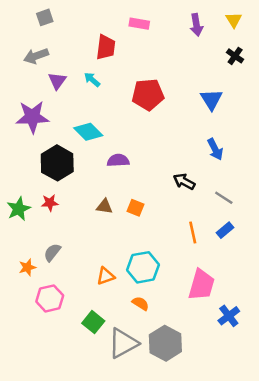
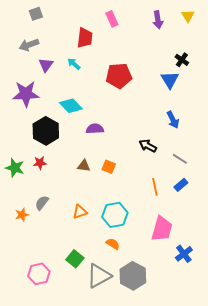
pink rectangle: (139, 24) -> (112, 19), turned 56
black cross: (235, 56) -> (182, 60), moved
green star: (19, 209) -> (15, 168), turned -30
orange triangle: (106, 276) -> (80, 212), moved
pink hexagon: (50, 298) -> (39, 274), moved

